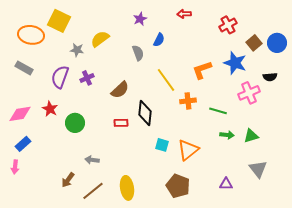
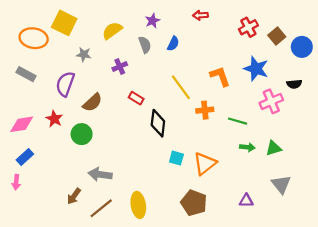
yellow semicircle: (100, 39) -> (112, 31), moved
brown square: (254, 43) -> (277, 36), moved
gray semicircle: (138, 53) -> (145, 45), moved
orange L-shape: (202, 70) -> (220, 76), turned 90
purple cross: (87, 78) -> (120, 67), moved
brown semicircle: (120, 90) -> (92, 102), moved
red rectangle: (121, 123) -> (136, 98), moved, turned 32
gray arrow: (92, 160) -> (100, 174), size x1.5

